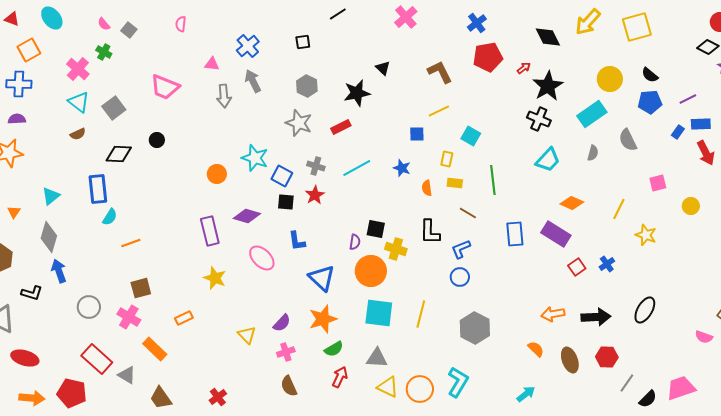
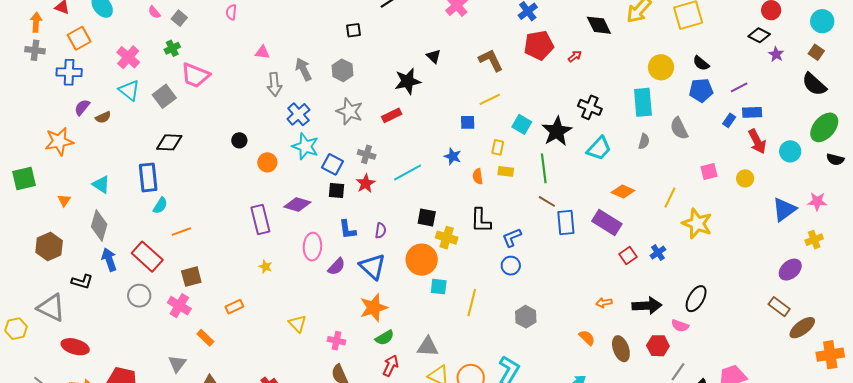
blue cross: (248, 46) -> (298, 114), moved
green cross: (104, 52) -> (172, 48), moved, turned 35
gray hexagon: (307, 86) -> (343, 70), moved
black star: (548, 86) -> (557, 131), moved
pink trapezoid: (165, 87) -> (195, 75), moved
cyan rectangle: (592, 114) -> (643, 102), turned -60
purple semicircle: (17, 119) -> (82, 107), moved, turned -48
brown semicircle: (78, 134) -> (103, 117), moved
black circle: (157, 140) -> (239, 140), moved
cyan line: (357, 168) -> (408, 172), moved
cyan triangle: (51, 196) -> (101, 184), turned -48
yellow circle: (691, 206) -> (745, 178), moved
brown line: (468, 213) -> (547, 201), moved
yellow star: (646, 235) -> (697, 224), size x1.4
purple semicircle: (355, 242) -> (381, 231), moved
pink ellipse: (262, 258) -> (312, 247), turned 48
yellow star: (215, 278) -> (265, 267), size x0.6
cyan square: (379, 313) -> (439, 287), moved, size x0.6
orange arrow: (553, 314) -> (604, 303), size x0.7
purple semicircle: (282, 323) -> (337, 267), moved
gray hexagon: (475, 328) -> (526, 317), size x0.7
pink semicircle: (704, 337) -> (680, 326), moved
orange rectangle: (155, 349) -> (205, 338), size x0.7
pink cross: (286, 352) -> (337, 341), turned 30
red rectangle: (97, 359) -> (147, 257), moved
gray triangle: (127, 375) -> (177, 364), turned 36

